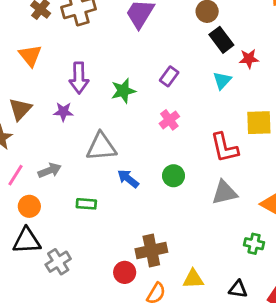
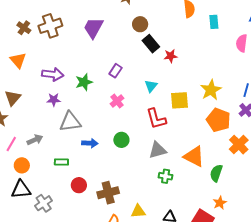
purple arrow: (79, 78) -> (53, 74), turned -80
cyan triangle: (222, 81) -> (151, 86), moved
purple star: (63, 112) -> (54, 100), moved
blue arrow: (128, 179) -> (90, 143), turned 147
green cross: (254, 244) -> (166, 176), moved
red circle: (125, 272) -> (79, 185), moved

